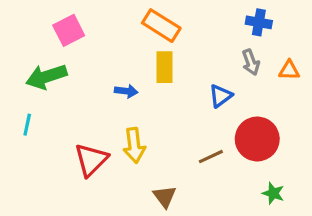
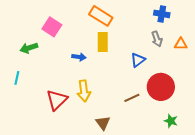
pink square: (69, 30) -> (52, 27), moved, turned -30
green arrow: (46, 77) -> (29, 48), size x0.7

